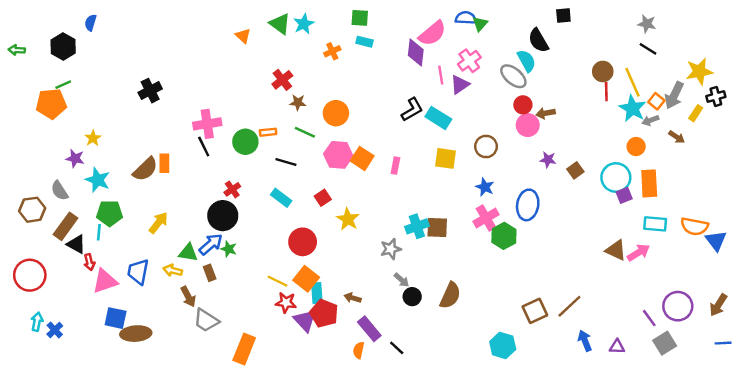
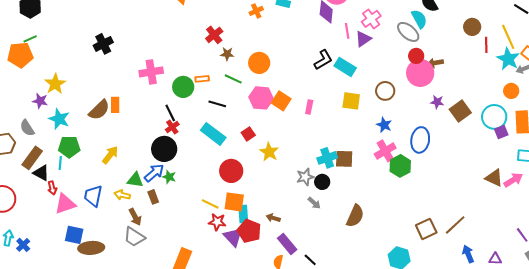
brown circle: (603, 71) -> (472, 27), moved
pink circle: (528, 125) -> (420, 73), size x1.4
yellow star: (93, 138) -> (55, 84), size x1.5
black line: (204, 147) -> (170, 113), moved
brown square: (575, 170) -> (460, 111), size x1.5
cyan rectangle: (281, 198) -> (213, 134), size x1.4
orange square: (306, 279) -> (234, 202), turned -30
black circle: (412, 297) -> (322, 182), moved
gray trapezoid: (206, 320) -> (134, 237), moved

